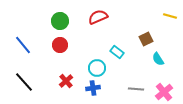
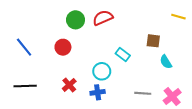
green circle: (60, 21) -> (76, 20), moved
brown square: (146, 39) -> (153, 41), turned 32
black line: (24, 82) -> (25, 86), turned -50

